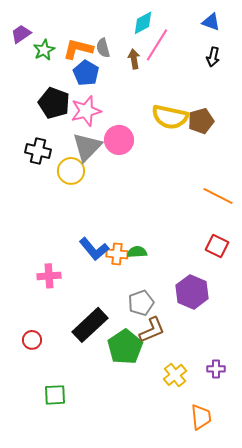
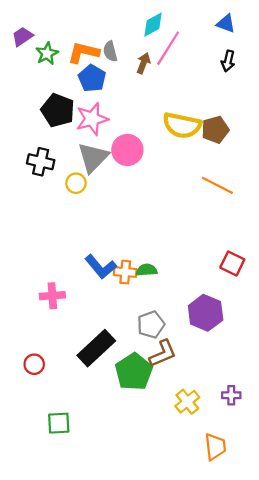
brown arrow: (134, 59) -> (143, 63), turned 30
yellow circle: (71, 171) -> (76, 183), size x0.7
orange line: (218, 196) -> (217, 185), moved

